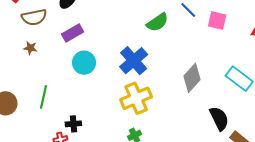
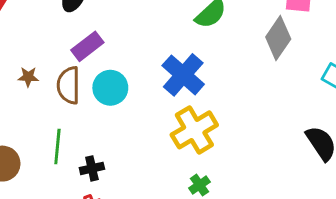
brown semicircle: (34, 17) -> (69, 85), moved, turned 110
gray diamond: (192, 78) -> (278, 38), moved
black cross: (73, 124) -> (92, 168), moved

